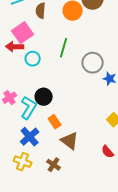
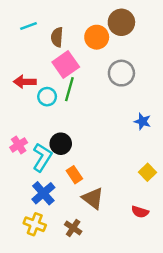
pink square: (23, 33) -> (66, 64), moved
green line: (64, 48) -> (69, 89), moved
gray circle: (93, 63) -> (121, 73), moved
red semicircle: (108, 152) -> (140, 212), turned -32

